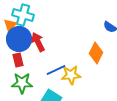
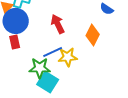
red arrow: (38, 42) -> (58, 24), moved
green star: (22, 83) -> (40, 68), moved

